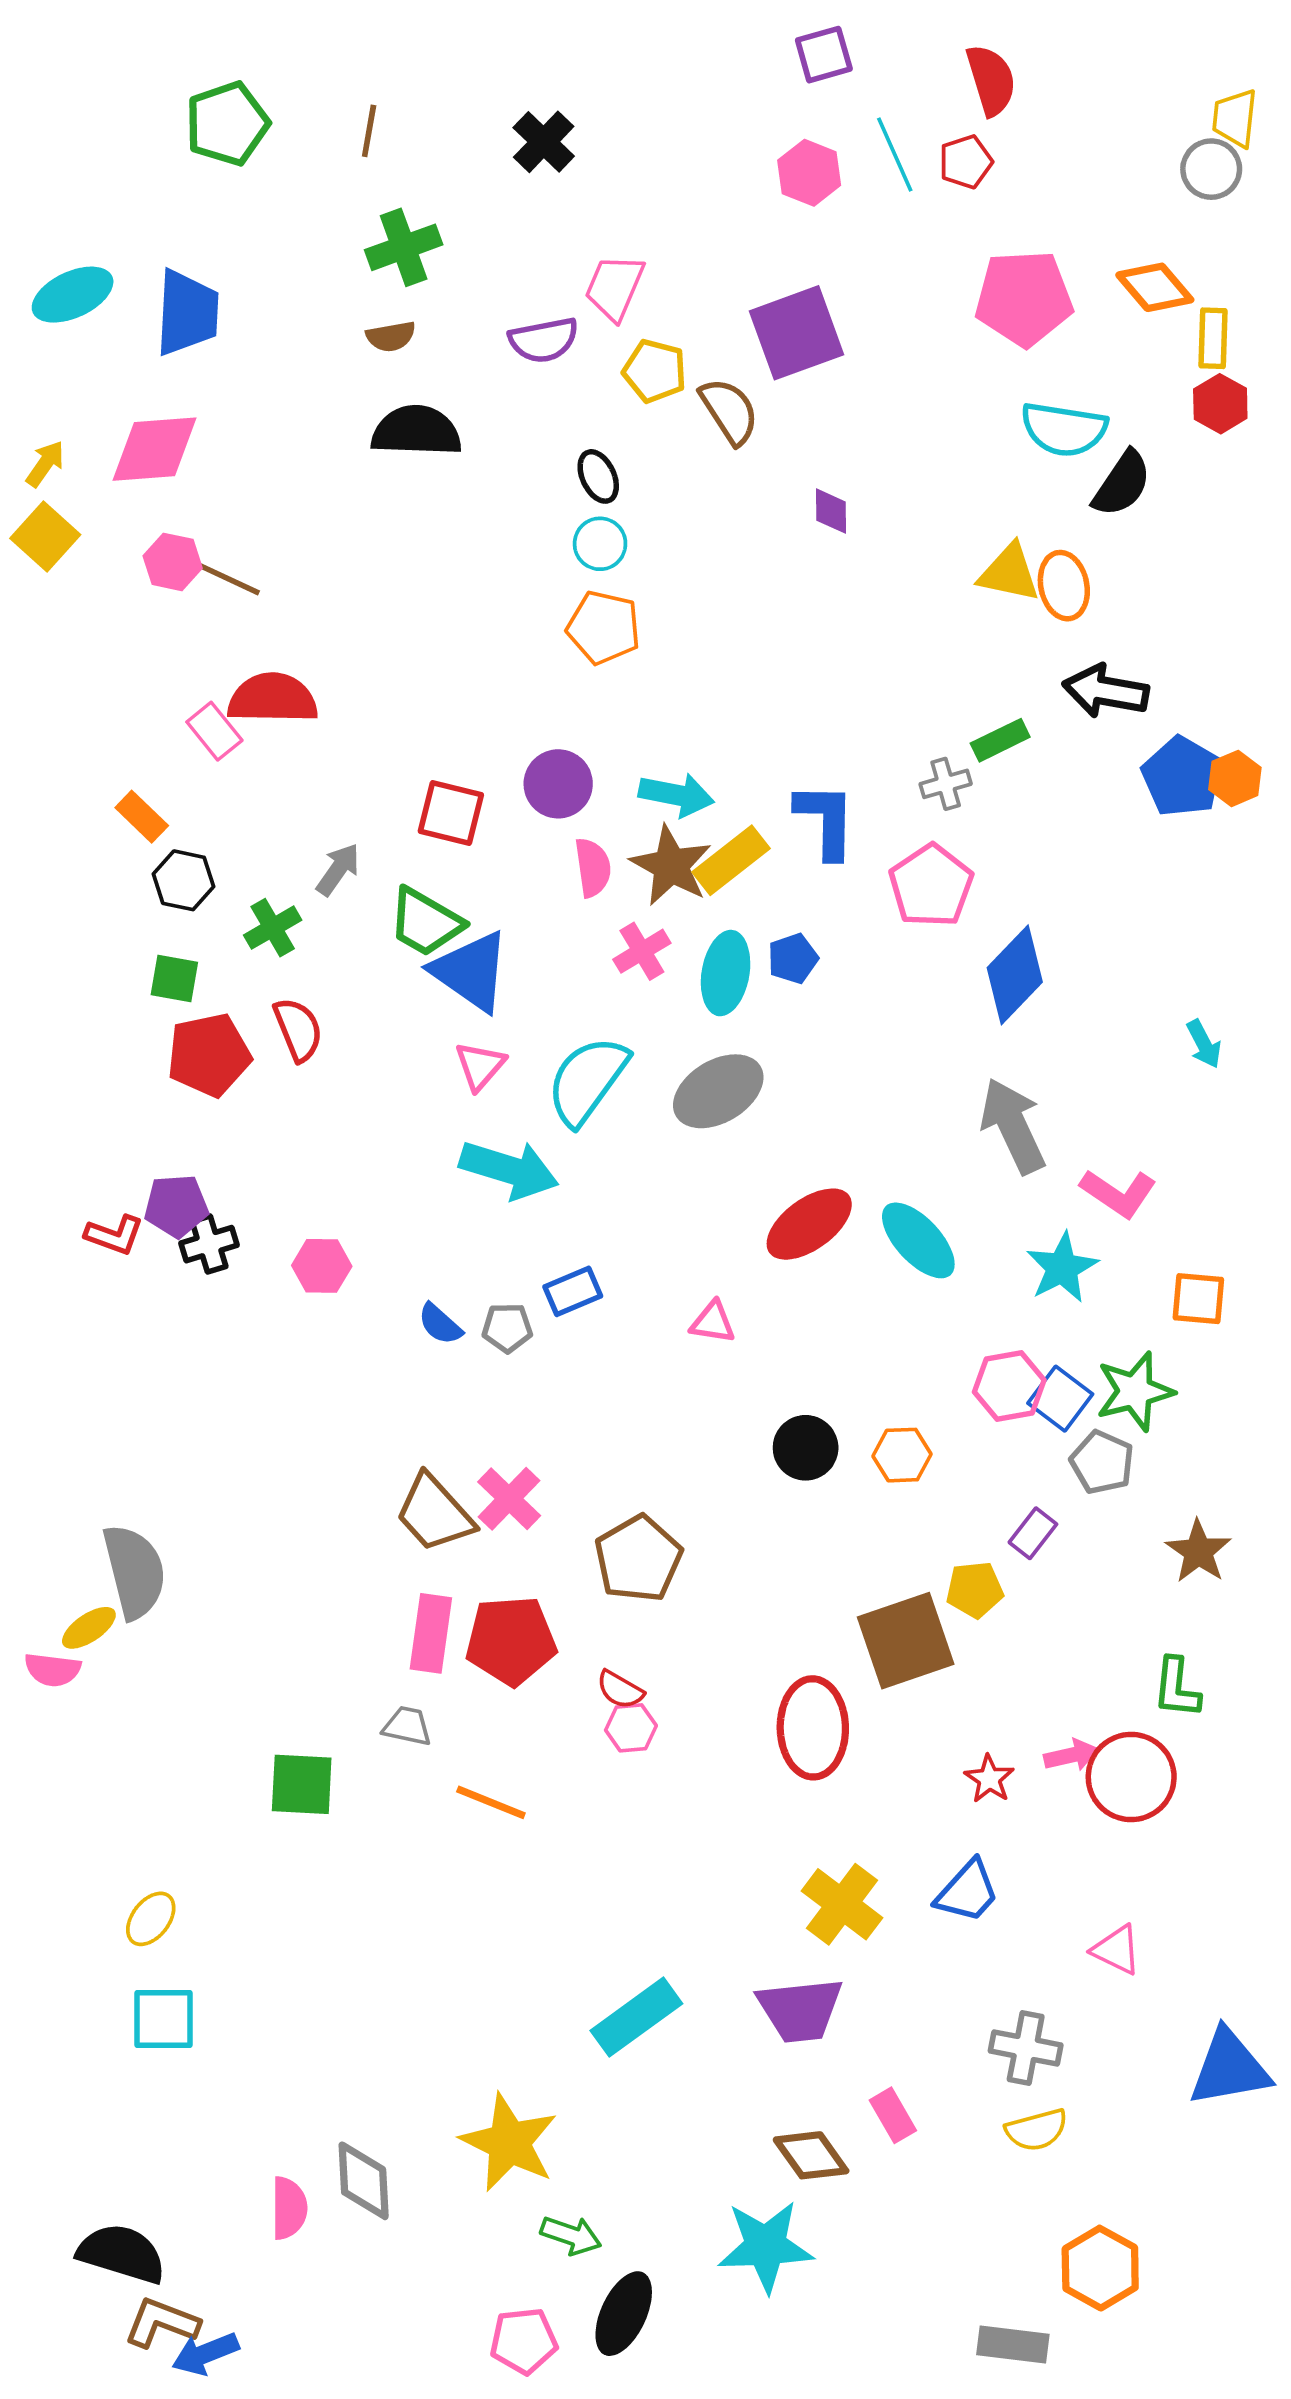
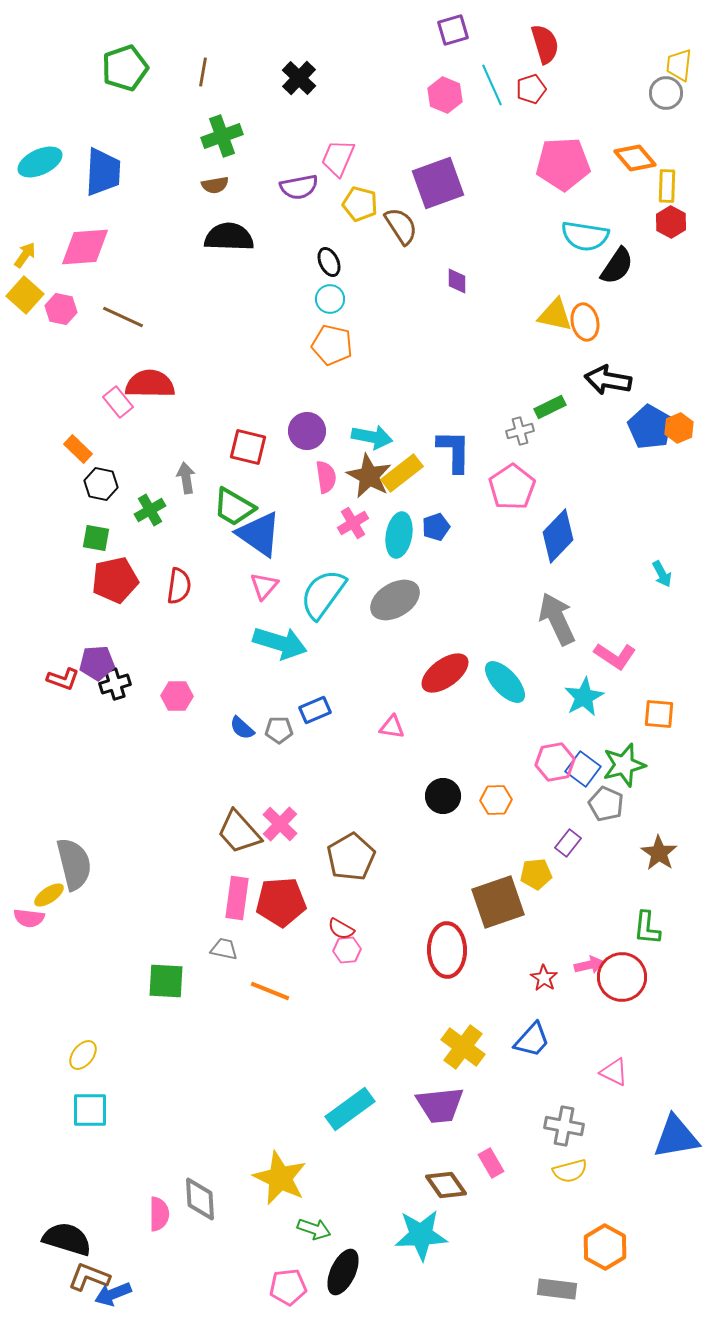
pink hexagon: (173, 562) -> (61, 309), moved
gray arrow: (338, 869) -> (186, 478), turned -44
red semicircle: (298, 1029) -> (179, 586), moved, turned 30

